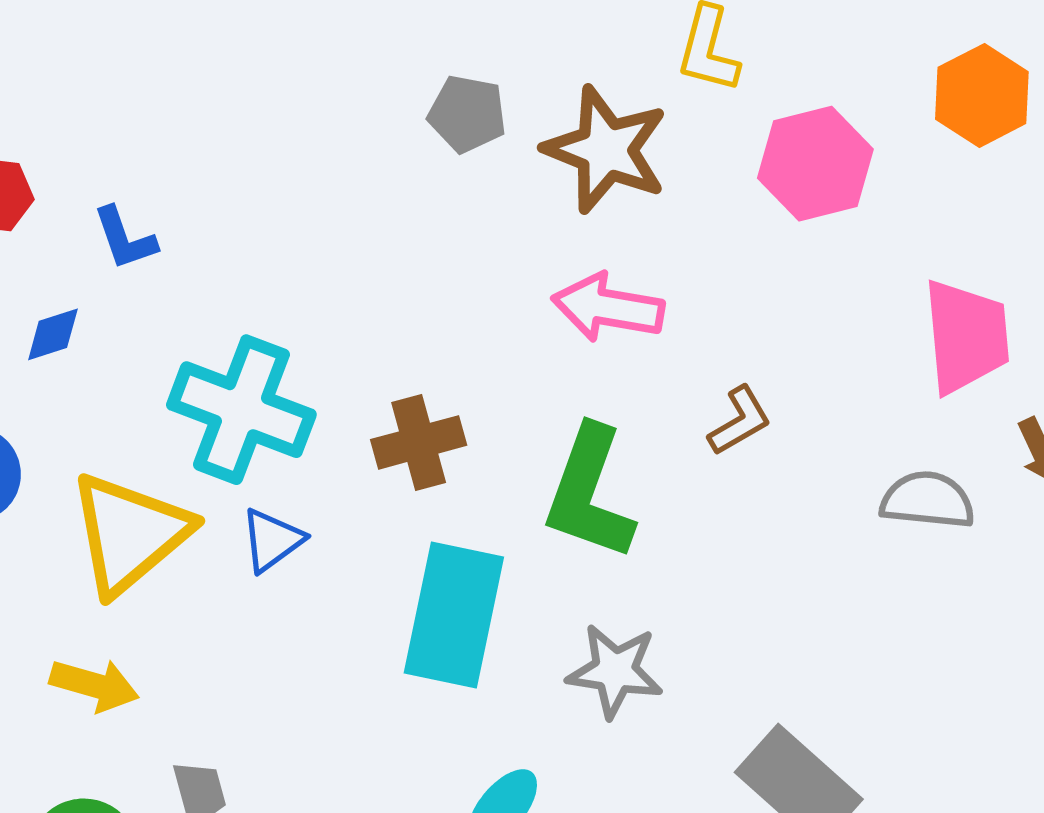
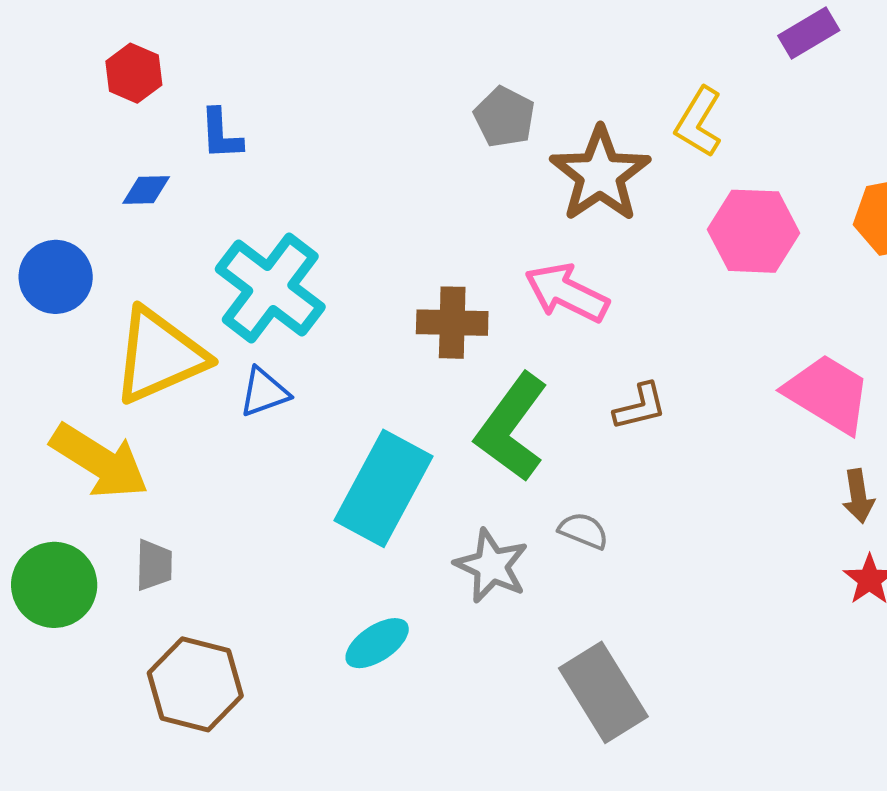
pink trapezoid: (966, 336) -> (828, 394), turned -70
brown cross: (419, 442) -> (452, 323), moved
gray semicircle: (927, 500) -> (583, 531), moved, size x0.7
yellow arrow: (94, 685) -> (99, 461), size x1.5

